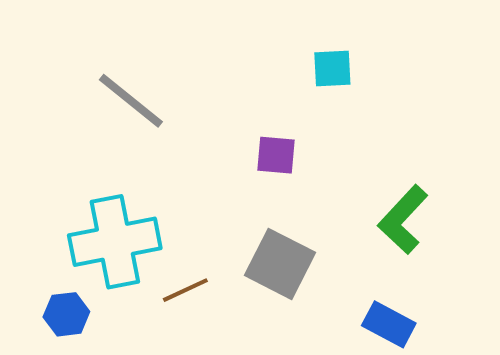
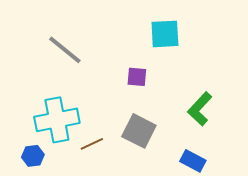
cyan square: (332, 68) -> (165, 34), size x1.5

